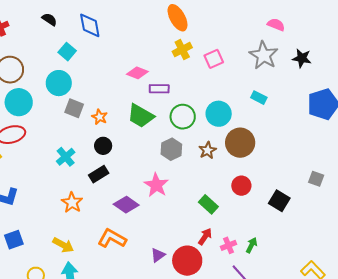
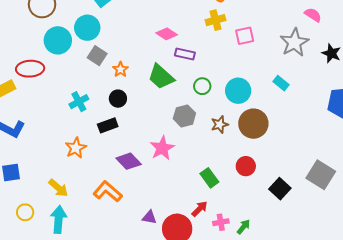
cyan circle: (19, 102) -> (58, 40), moved
green circle: (183, 117) -> (202, 86), size x0.7
gray square: (316, 179) -> (321, 175), size x1.8
purple triangle: (158, 255) -> (149, 217), turned 35

